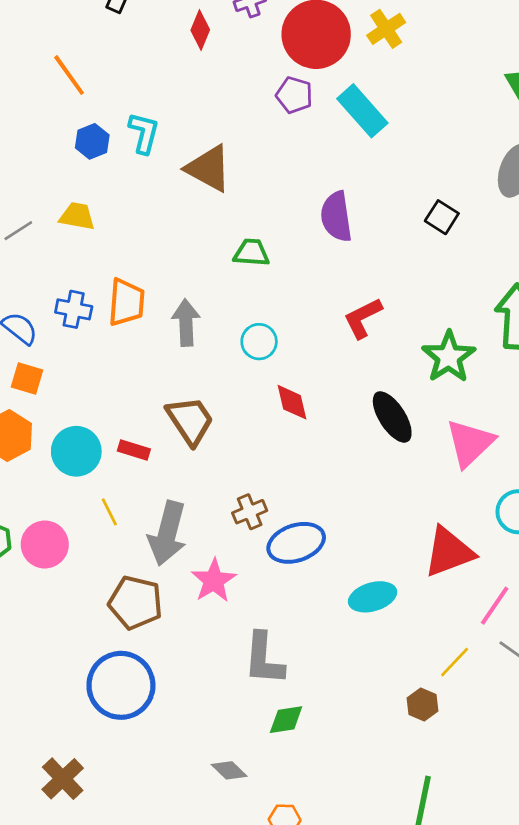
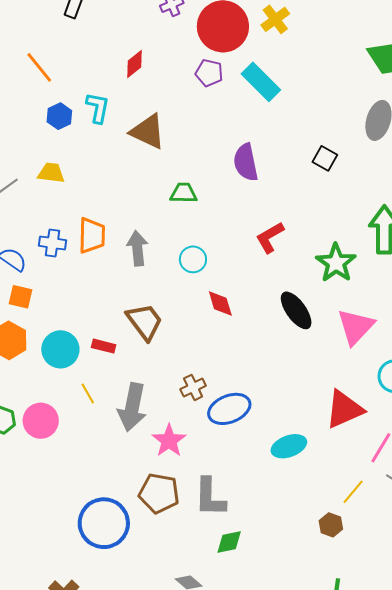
red diamond: (200, 30) -> (134, 64), moved, turned 32
brown pentagon: (135, 603) -> (159, 493), moved

